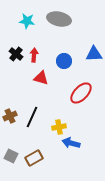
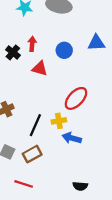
black cross: (16, 54) -> (13, 52), moved
red ellipse: (81, 93) -> (76, 98), moved
black line: (32, 117) -> (35, 125), moved

